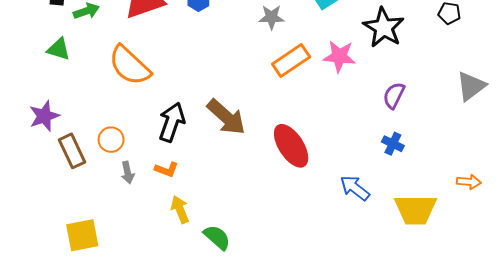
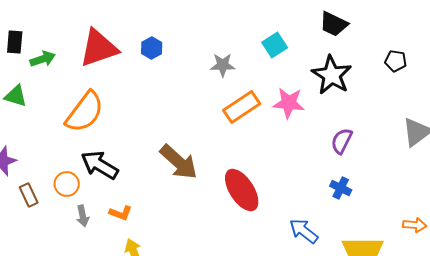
orange semicircle: (130, 66) -> (85, 112), turned -96
black arrow: (172, 122) -> (100, 165), moved, turned -78
brown rectangle: (72, 151) -> (29, 195), size x0.7

